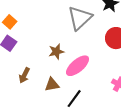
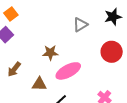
gray triangle: (80, 18) -> (80, 25), size x0.6

